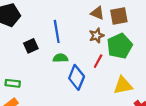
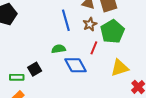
blue line: (57, 31) -> (66, 20), moved
black square: (31, 46) -> (35, 69), moved
blue diamond: (77, 77) -> (76, 65), turned -45

